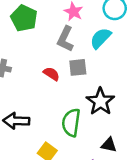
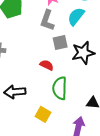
red semicircle: (51, 74) -> (47, 65), moved
black star: (100, 101) -> (83, 53), moved, turned 30

